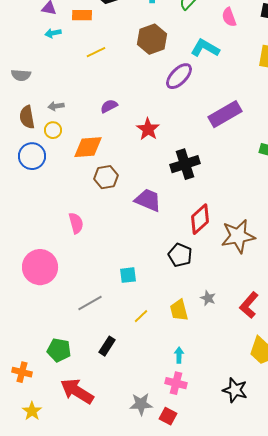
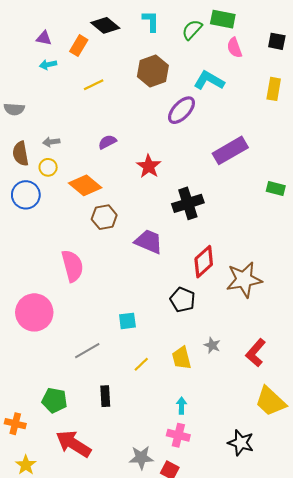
orange rectangle: (82, 15) -> (79, 46), turned -60
orange diamond: (88, 147) -> (85, 185), turned 44
pink semicircle: (76, 223) -> (72, 266), size x1.4
black rectangle: (107, 346) -> (105, 396), turned -36

